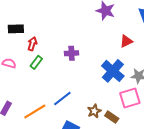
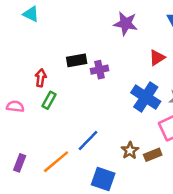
black rectangle: (16, 29) -> (77, 60), moved
purple cross: (72, 53) -> (100, 70), moved
brown rectangle: (112, 117) -> (153, 155), turned -48

